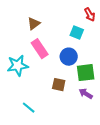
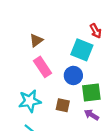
cyan square: (77, 33) -> (82, 50), size x1.5
cyan star: (18, 66) -> (30, 101), moved

